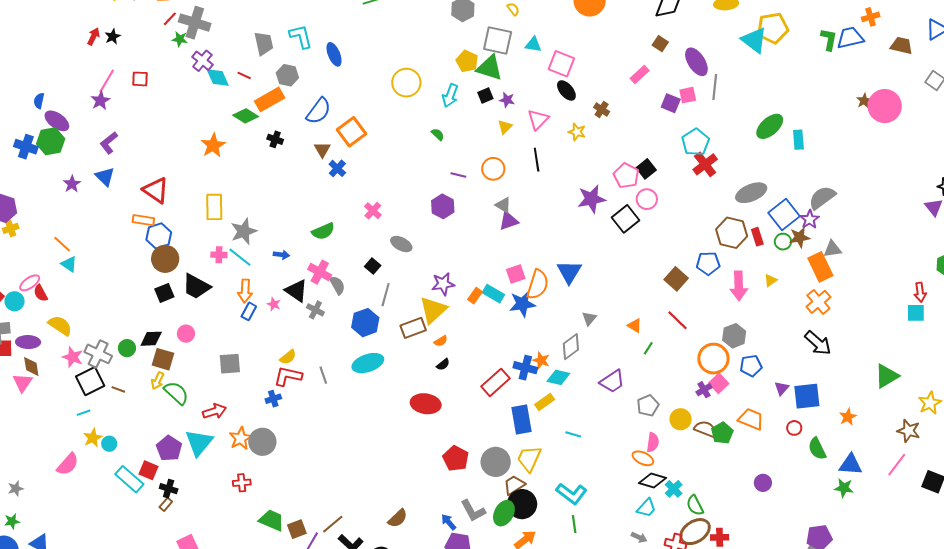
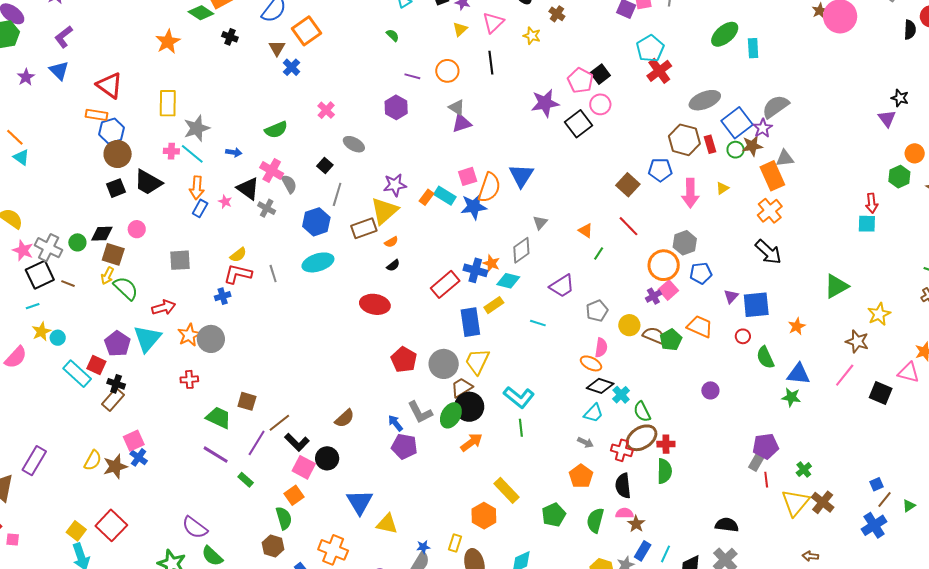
cyan line: (573, 434) -> (538, 323), moved
brown rectangle: (166, 504) -> (113, 400), size x1.6
brown square: (297, 529) -> (247, 401), moved, turned 36

